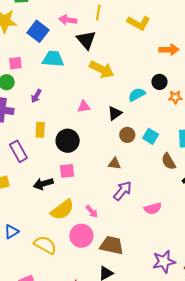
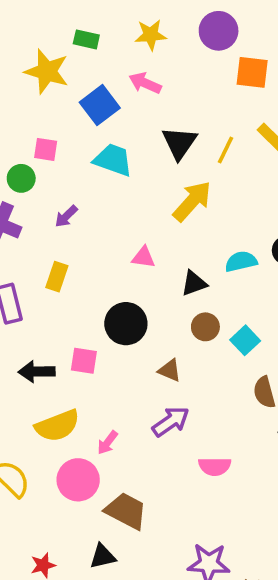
yellow line: (98, 12) -> (226, 150), moved
pink arrow: (68, 20) -> (145, 83), moved
yellow arrow: (102, 69) -> (192, 201), turned -90
black circle: (68, 141) -> (126, 324), moved
pink arrow: (92, 211) -> (108, 443), turned 64

